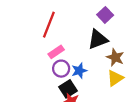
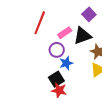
pink rectangle: (56, 52) -> (65, 33), moved
purple circle: (61, 69) -> (57, 50), moved

